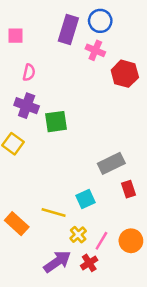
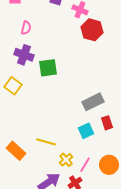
red hexagon: (125, 74) -> (92, 30), moved
cyan square: (85, 199) -> (86, 131), moved

